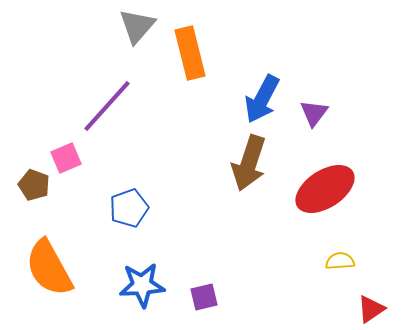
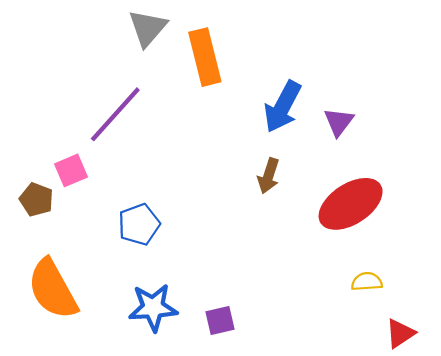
brown arrow: (249, 163) -> (269, 176), size x0.6

